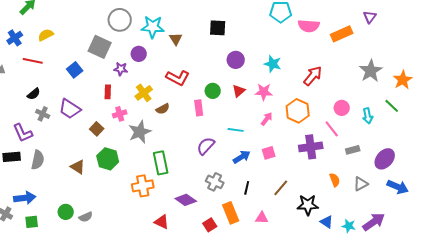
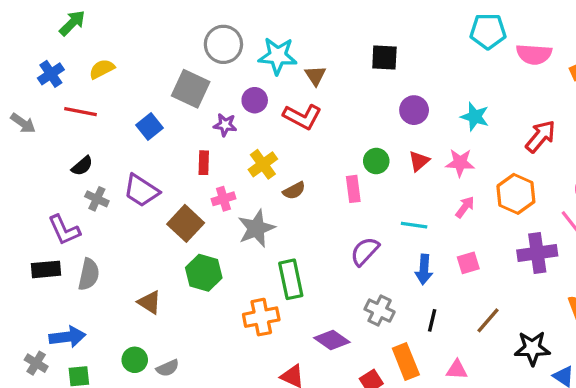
red L-shape: (178, 78) -> (302, 117), moved
brown square: (97, 129) -> (186, 223), size x1.5
blue arrow: (242, 157) -> (424, 269), turned 126
brown triangle: (78, 167) -> (150, 302), moved

